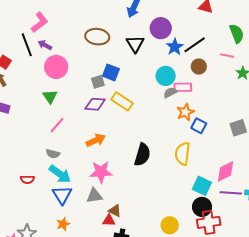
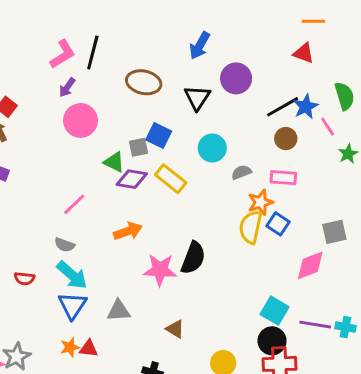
black line: (27, 45) -> (93, 52), moved, turned 30
purple arrow: (45, 45) -> (67, 87), turned -88
blue star: (175, 47) -> (306, 107), moved
pink line: (227, 56) -> (328, 127), turned 40
cyan circle: (166, 76) -> (212, 148), moved
pink rectangle: (183, 87) -> (283, 178), moved
green triangle: (50, 97) -> (114, 162), moved, turned -35
yellow semicircle: (183, 154) -> (251, 227), moved
pink diamond: (226, 171) -> (310, 265), moved
pink star: (101, 172) -> (160, 270), moved
brown triangle: (115, 211) -> (175, 329), moved
red triangle: (109, 220) -> (89, 349), moved

